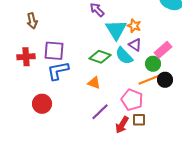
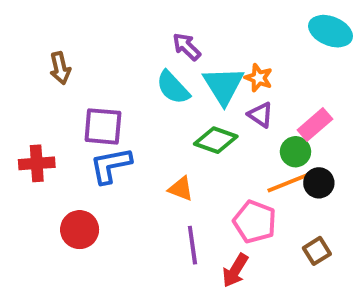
cyan semicircle: (124, 56) -> (173, 88), moved
red cross: (26, 57) -> (37, 163), moved
green diamond: (100, 57) -> (216, 140), moved
purple line: (100, 112) -> (192, 245), turned -54
brown square: (139, 120) -> (317, 251), moved, turned -32

